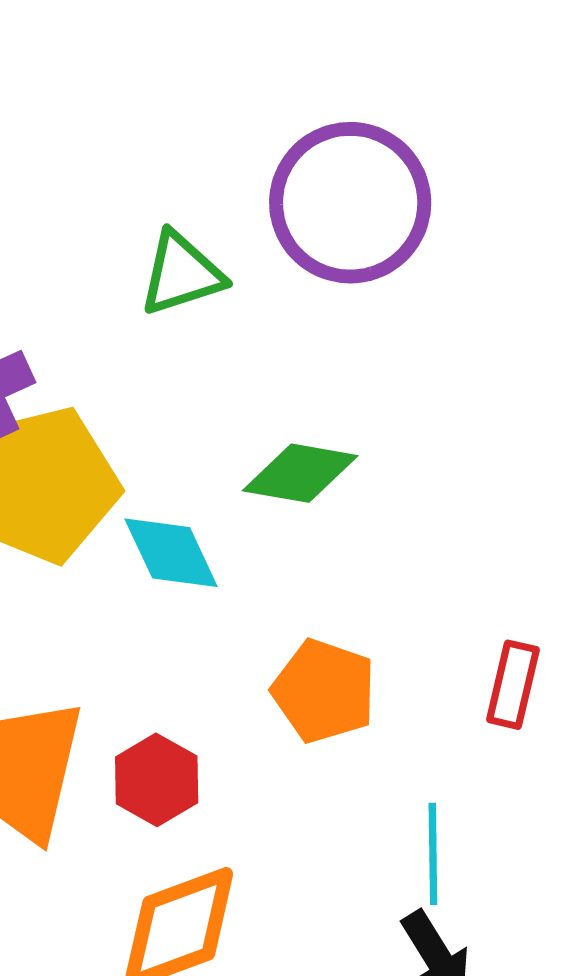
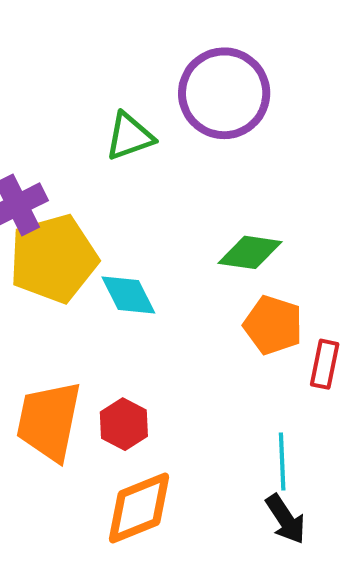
green diamond: (300, 473) -> (250, 252), moved
orange pentagon: (324, 691) -> (273, 325), moved

